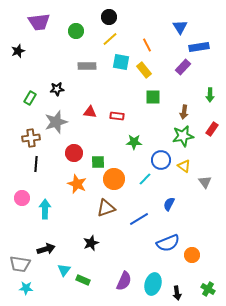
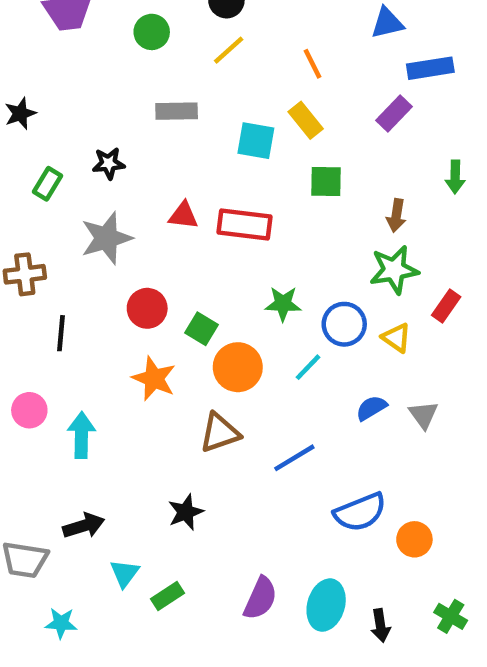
blue triangle: (180, 27) -> (387, 23), turned 49
black star: (18, 51) -> (20, 113), moved
cyan square: (121, 62) -> (256, 141), moved
red rectangle: (117, 116) -> (245, 224), size x1.6
red rectangle: (212, 129) -> (446, 306), moved
brown cross: (31, 138) -> (25, 274), moved
green star: (134, 142) -> (283, 304), moved
green square: (98, 162) -> (202, 329), turned 32
gray triangle: (205, 182) -> (423, 415), moved
blue semicircle: (169, 204) -> (371, 408), moved, turned 32
green rectangle: (83, 280) -> (168, 596), turned -56
cyan star: (26, 288) -> (61, 623), moved

